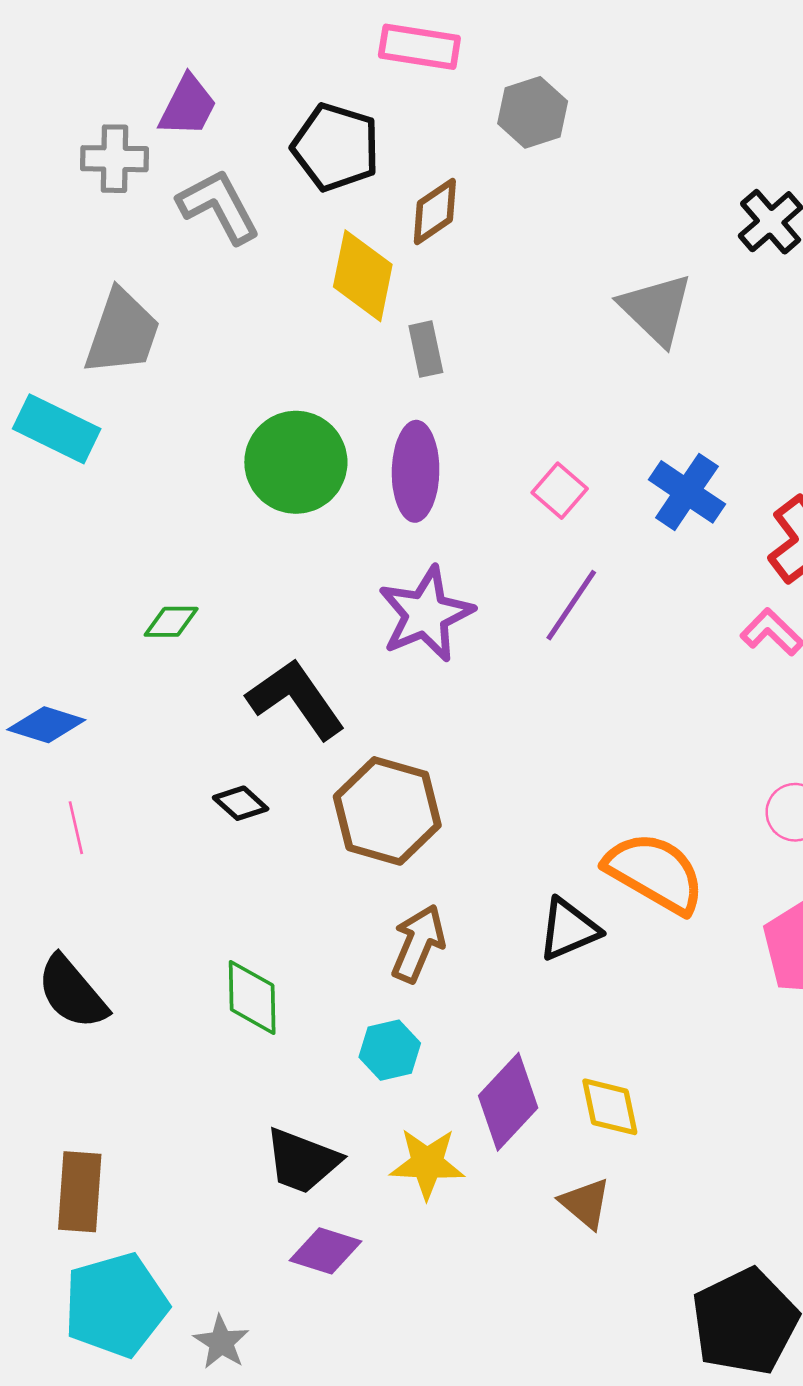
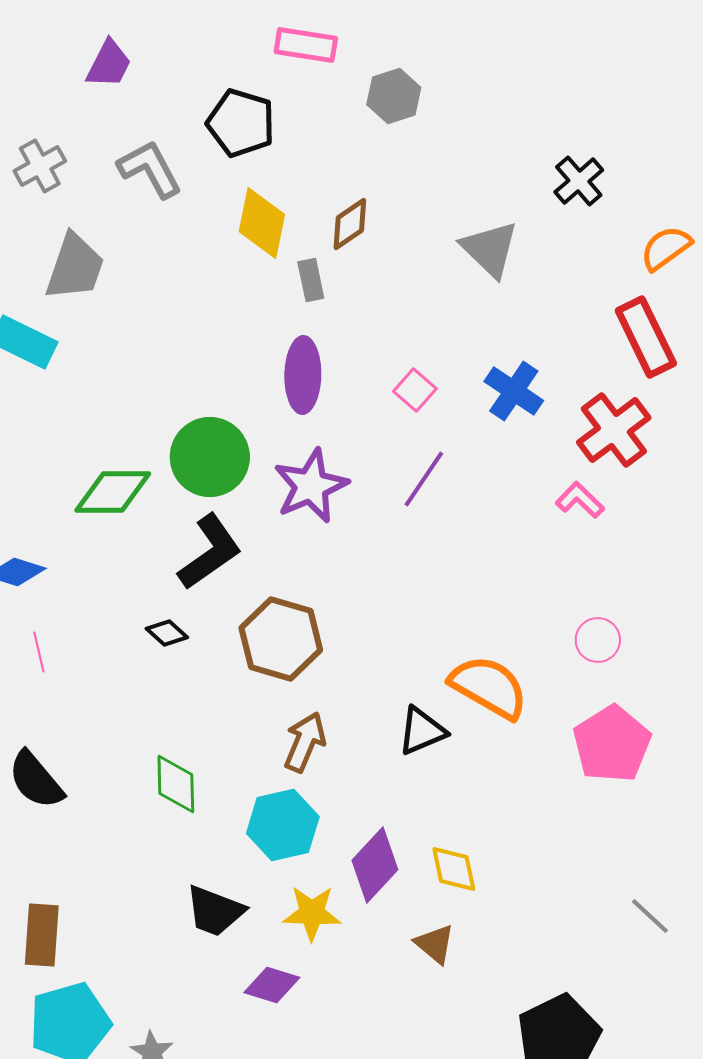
purple trapezoid: (188, 106) -> (109, 64), moved
gray cross: (114, 159) -> (40, 166), moved, turned -30
brown diamond: (435, 211) -> (350, 224), moved
green circle: (296, 462) -> (210, 457), moved
green diamond: (171, 622) -> (113, 492), size x1.8
black L-shape: (296, 699) -> (210, 552), turned 90
cyan hexagon: (390, 1050) -> (283, 825), size x1.5
purple diamond: (325, 1251) -> (272, 985), moved

